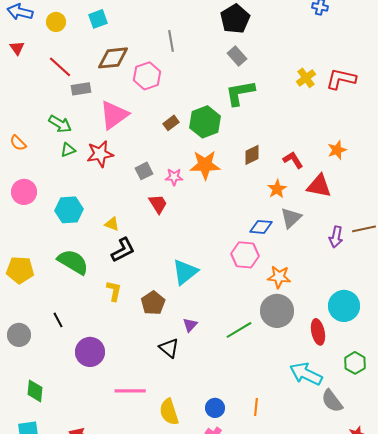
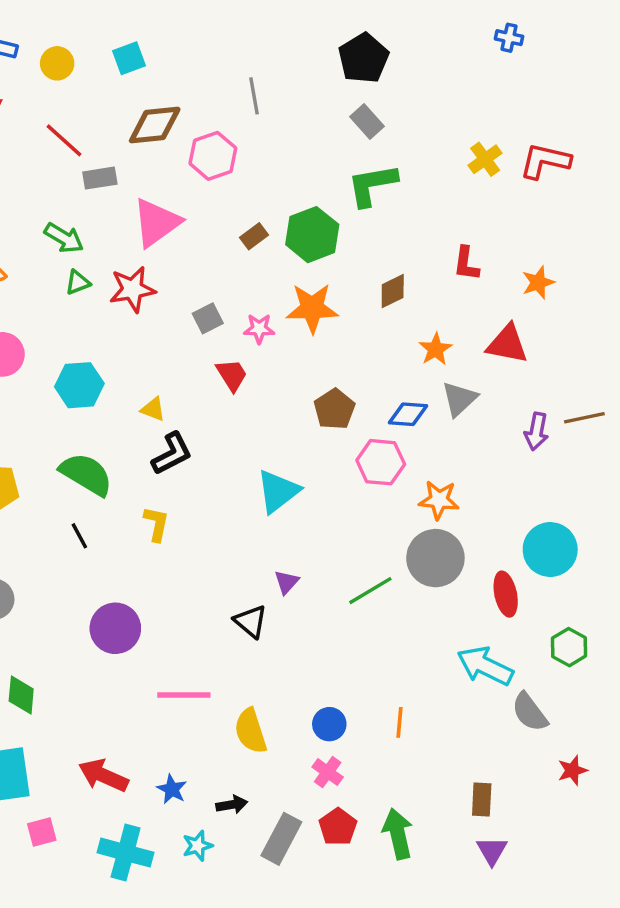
red L-shape: (293, 160) -> (466, 264), moved, turned -140
brown pentagon: (153, 303) -> (334, 409), moved
black line: (58, 320) -> (79, 536), moved

